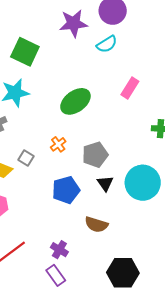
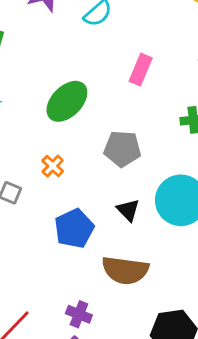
gray pentagon: (95, 155) -> (122, 149), moved, turned 30
brown semicircle: (96, 225) -> (125, 270), size x1.4

